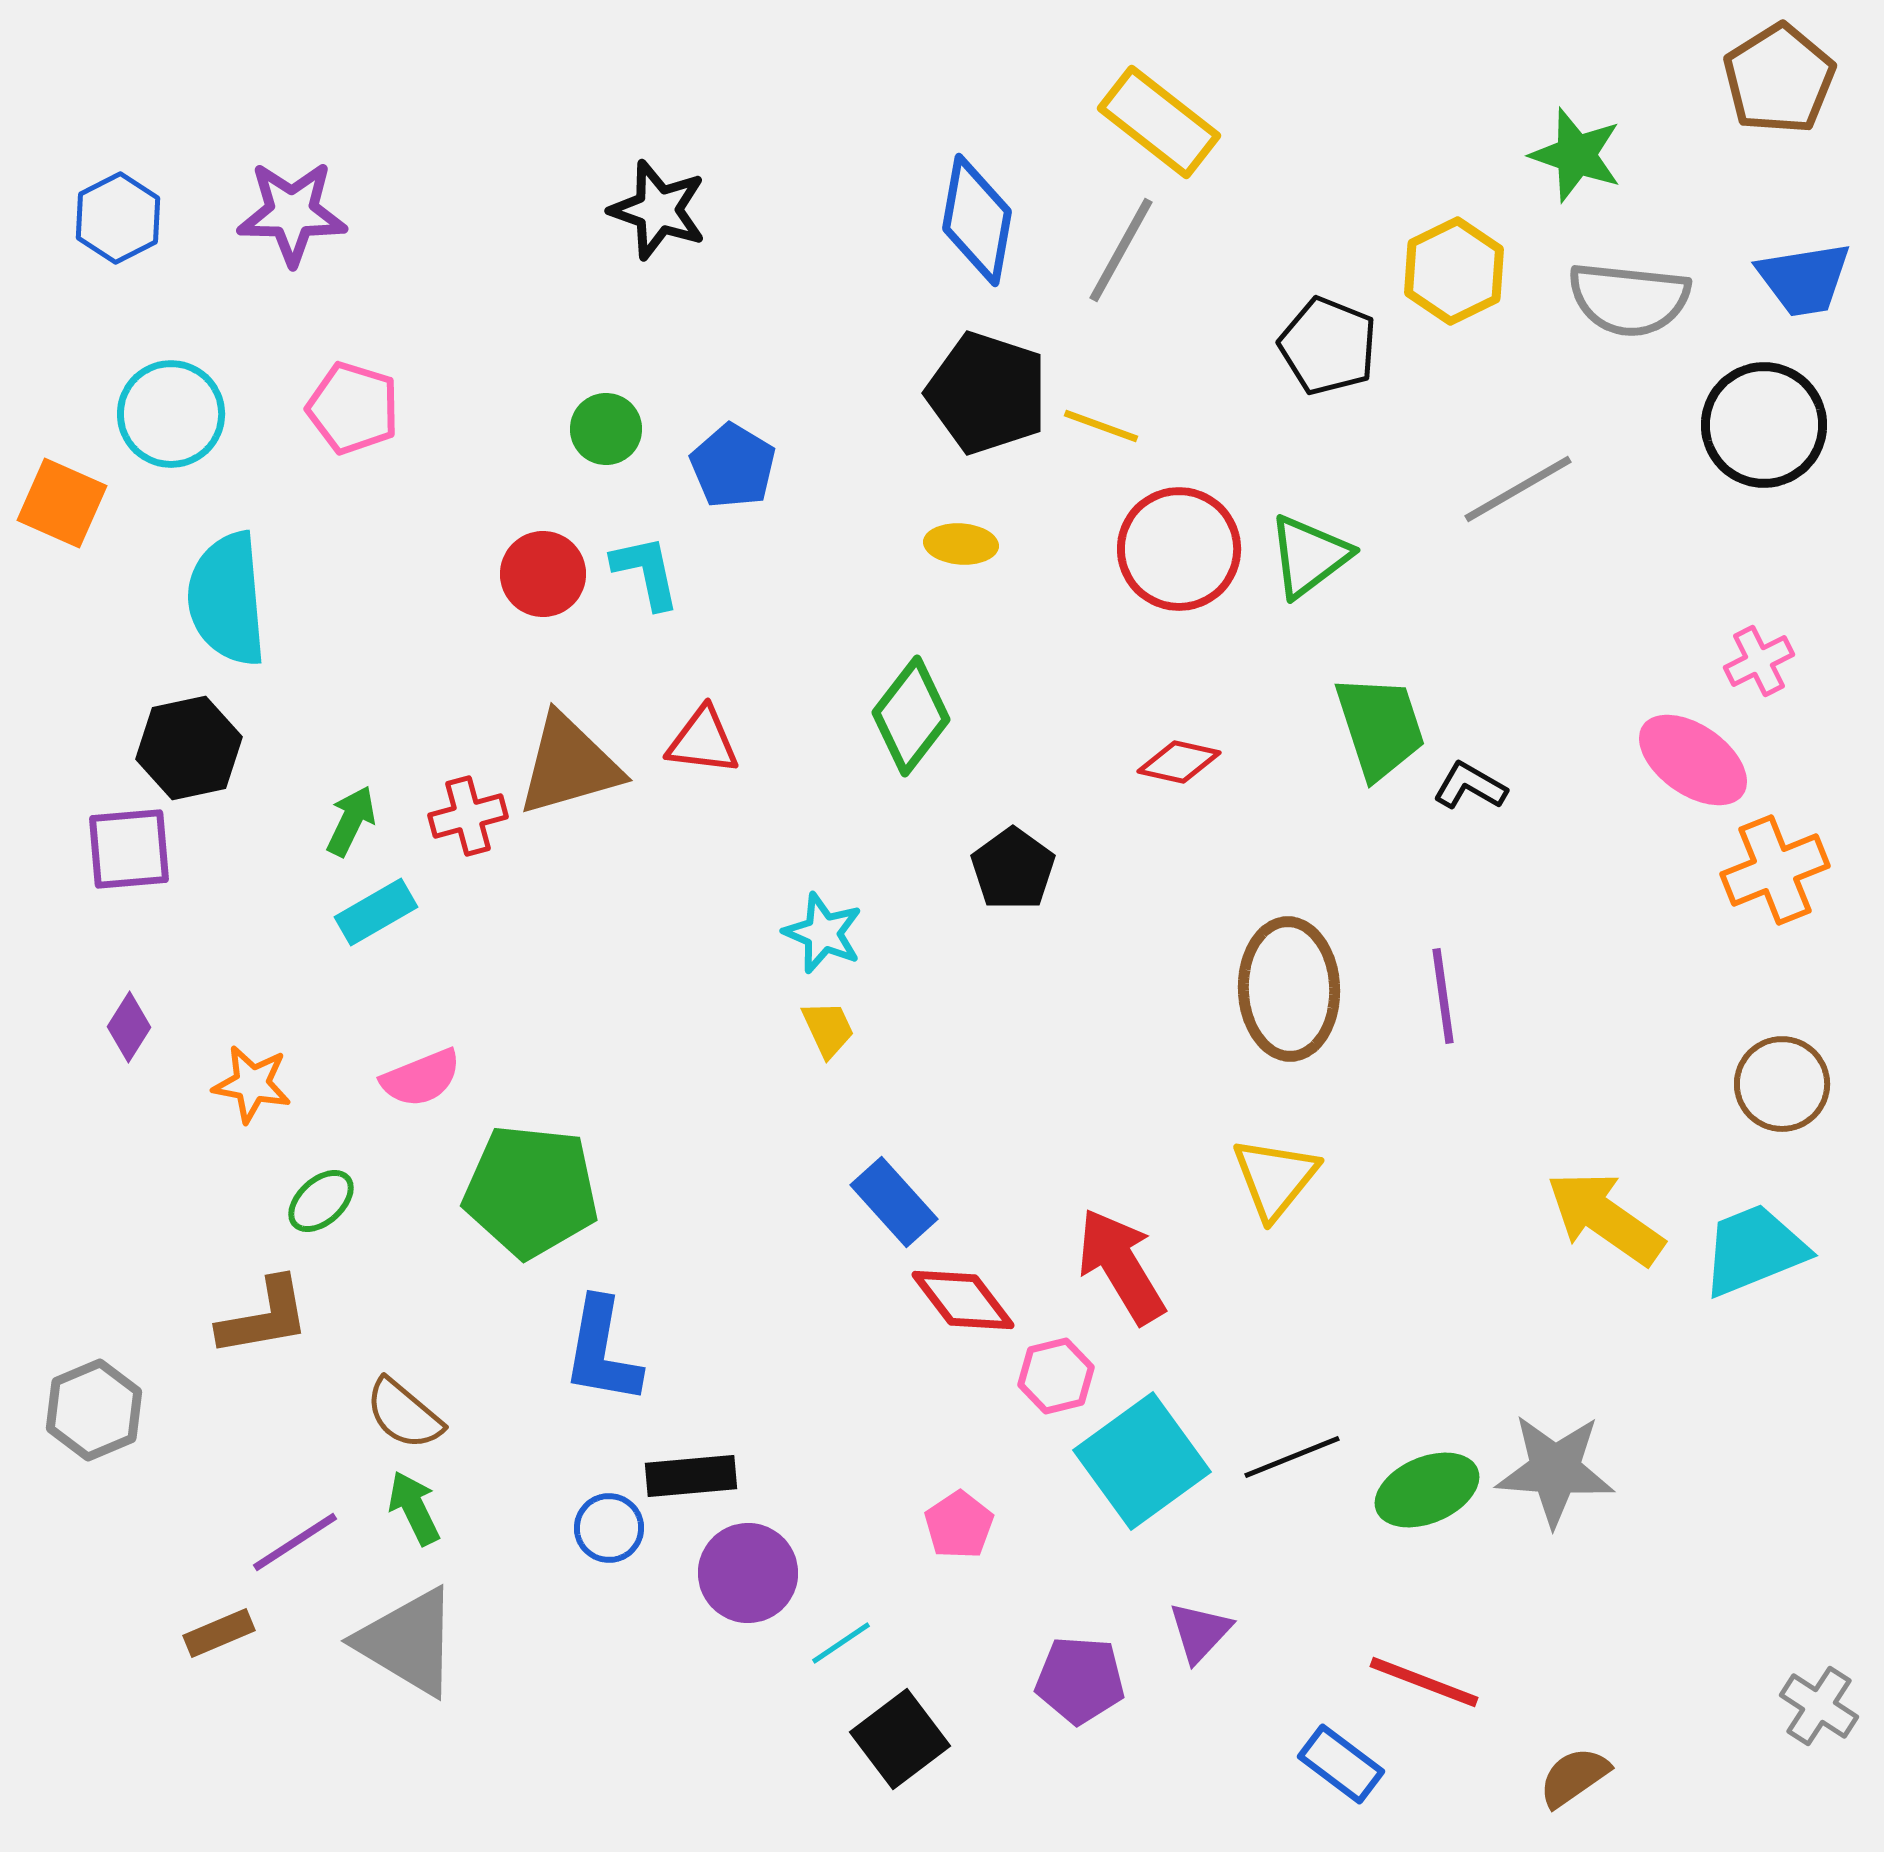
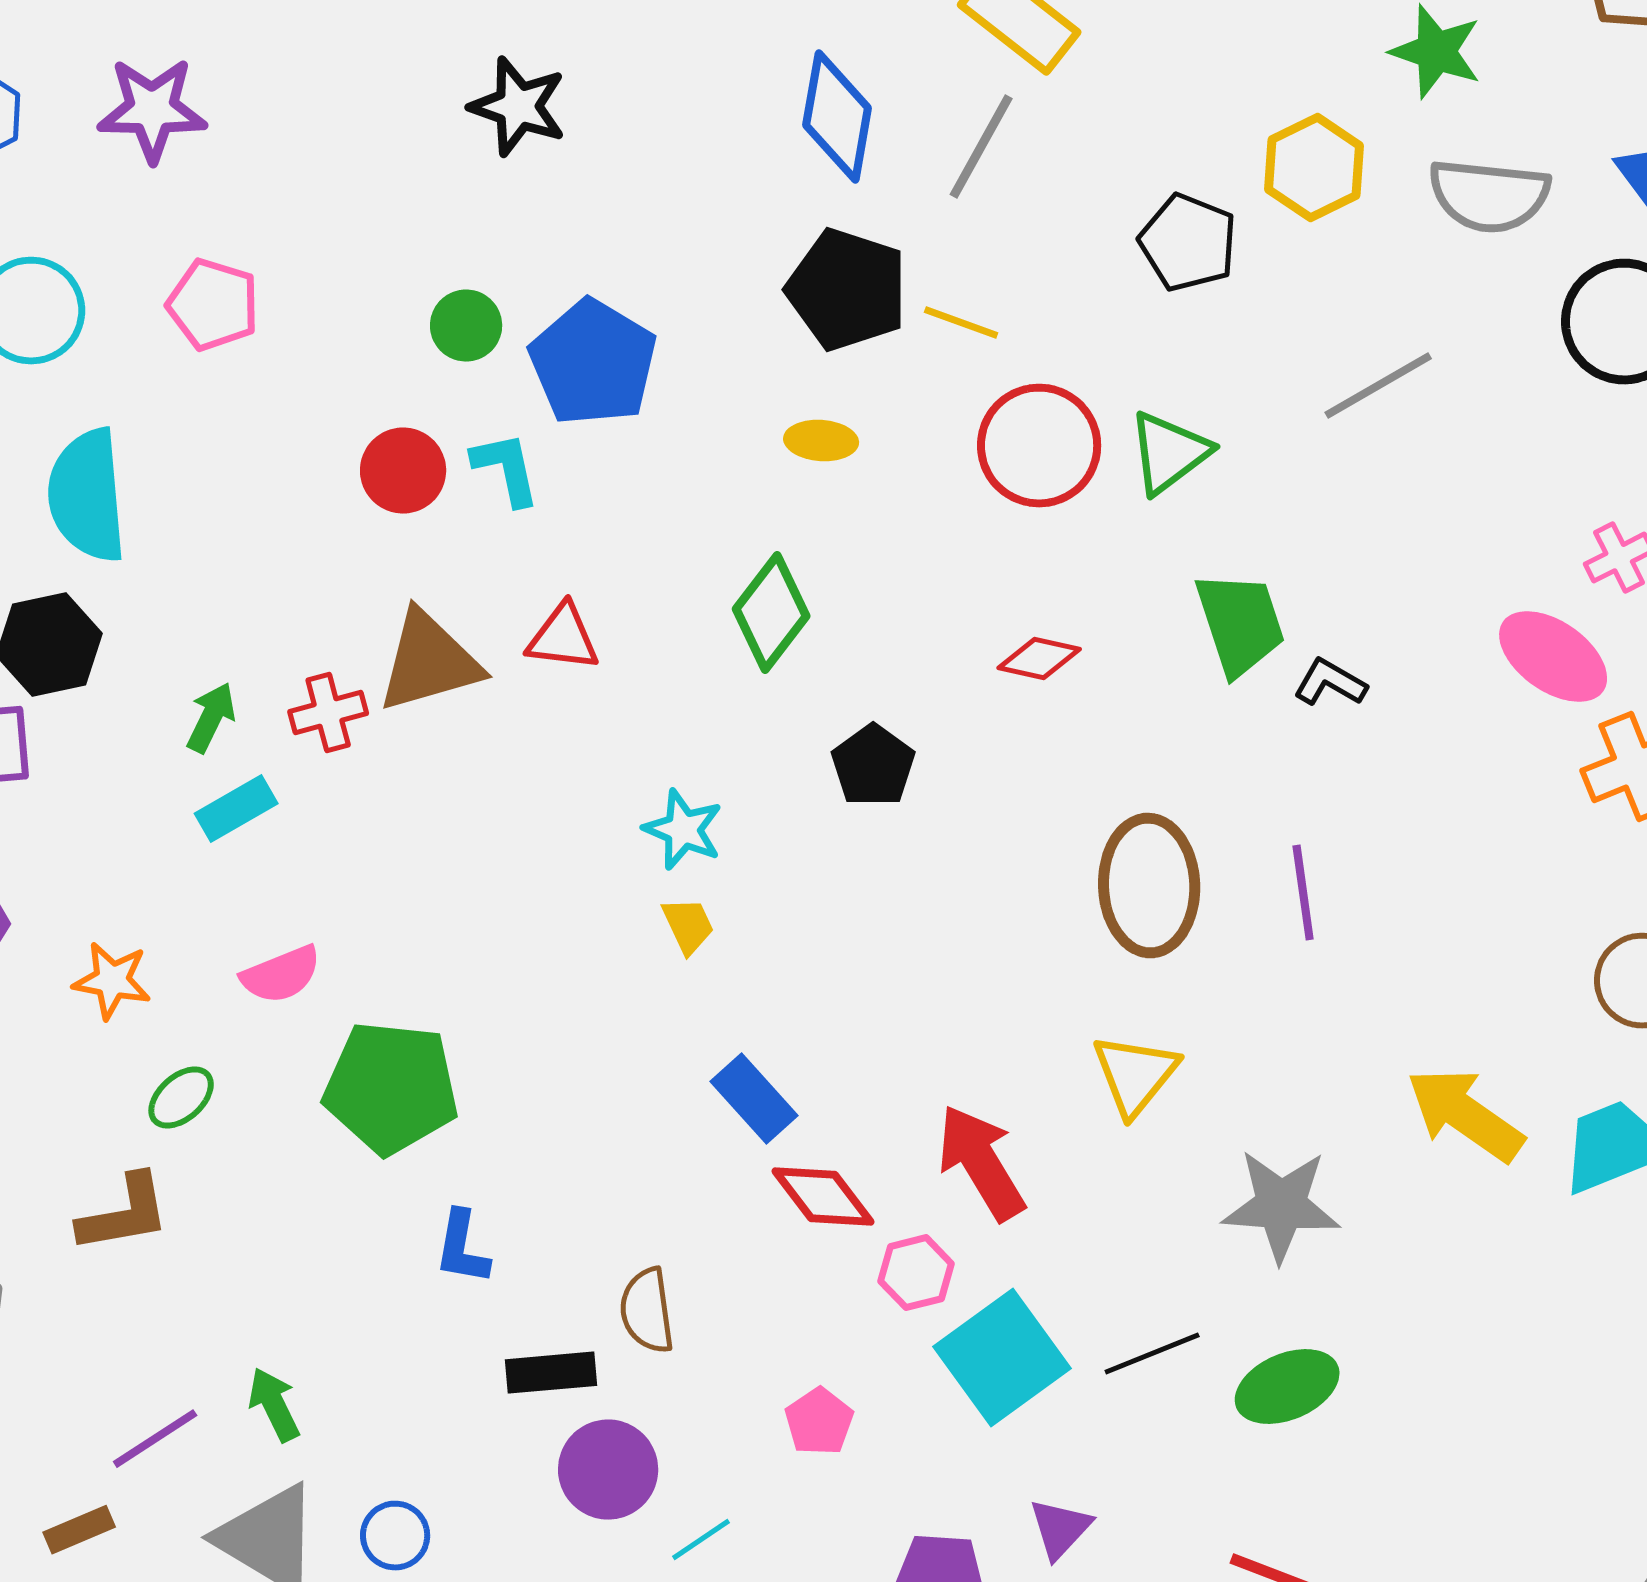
blue pentagon: (733, 466) -> (593, 363), size x1.5
blue L-shape: (602, 1351) -> (462, 1248), size x0.7
brown semicircle: (404, 1414) -> (647, 1311), moved, turned 42
gray star: (1555, 1470) -> (1281, 1206), moved
blue circle: (609, 1528) -> (395, 1536), moved

